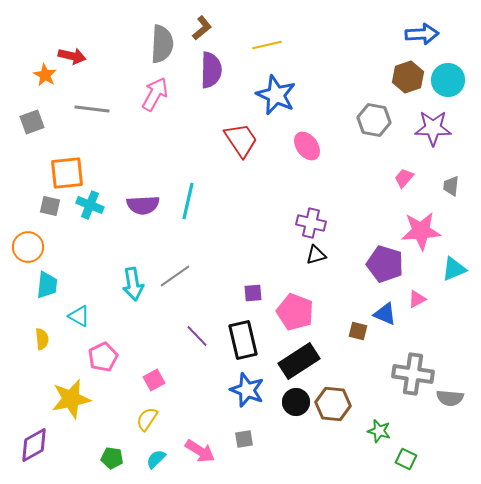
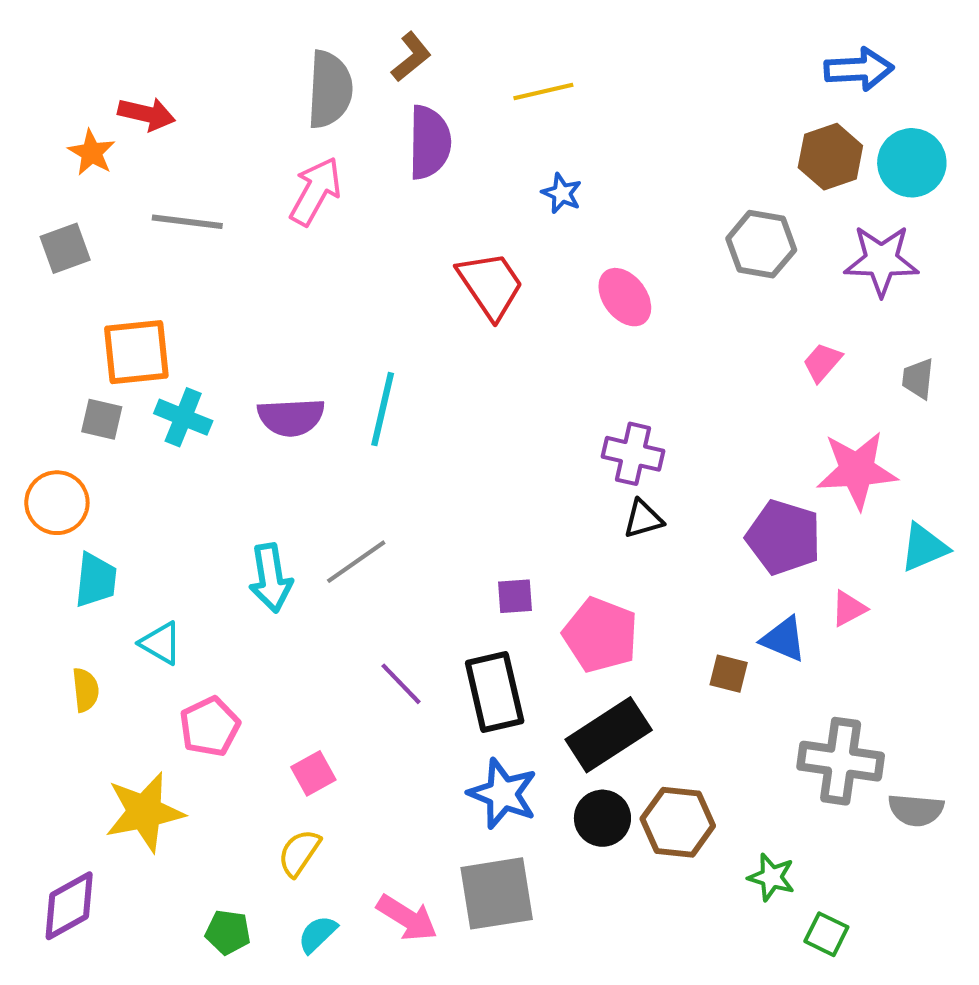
blue star: (276, 95) -> (562, 193), size x0.5
gray square: (244, 439) -> (497, 893), size x2.0

